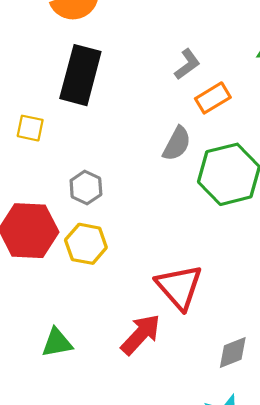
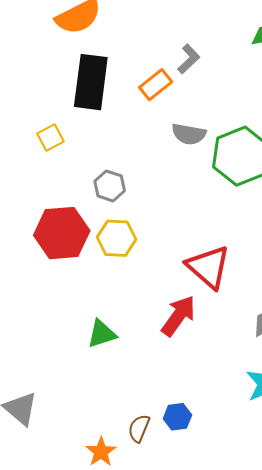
orange rectangle: (213, 98) -> (156, 85), moved
yellow square: (30, 128) -> (51, 138), turned -32
gray semicircle: (177, 144) -> (189, 134), turned 80

